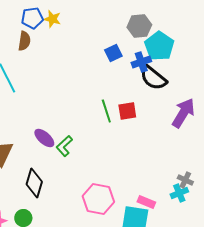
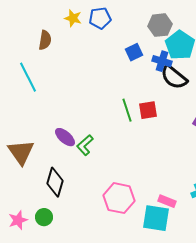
blue pentagon: (32, 18) -> (100, 18), moved
blue cross: (141, 62) -> (162, 61), turned 36

